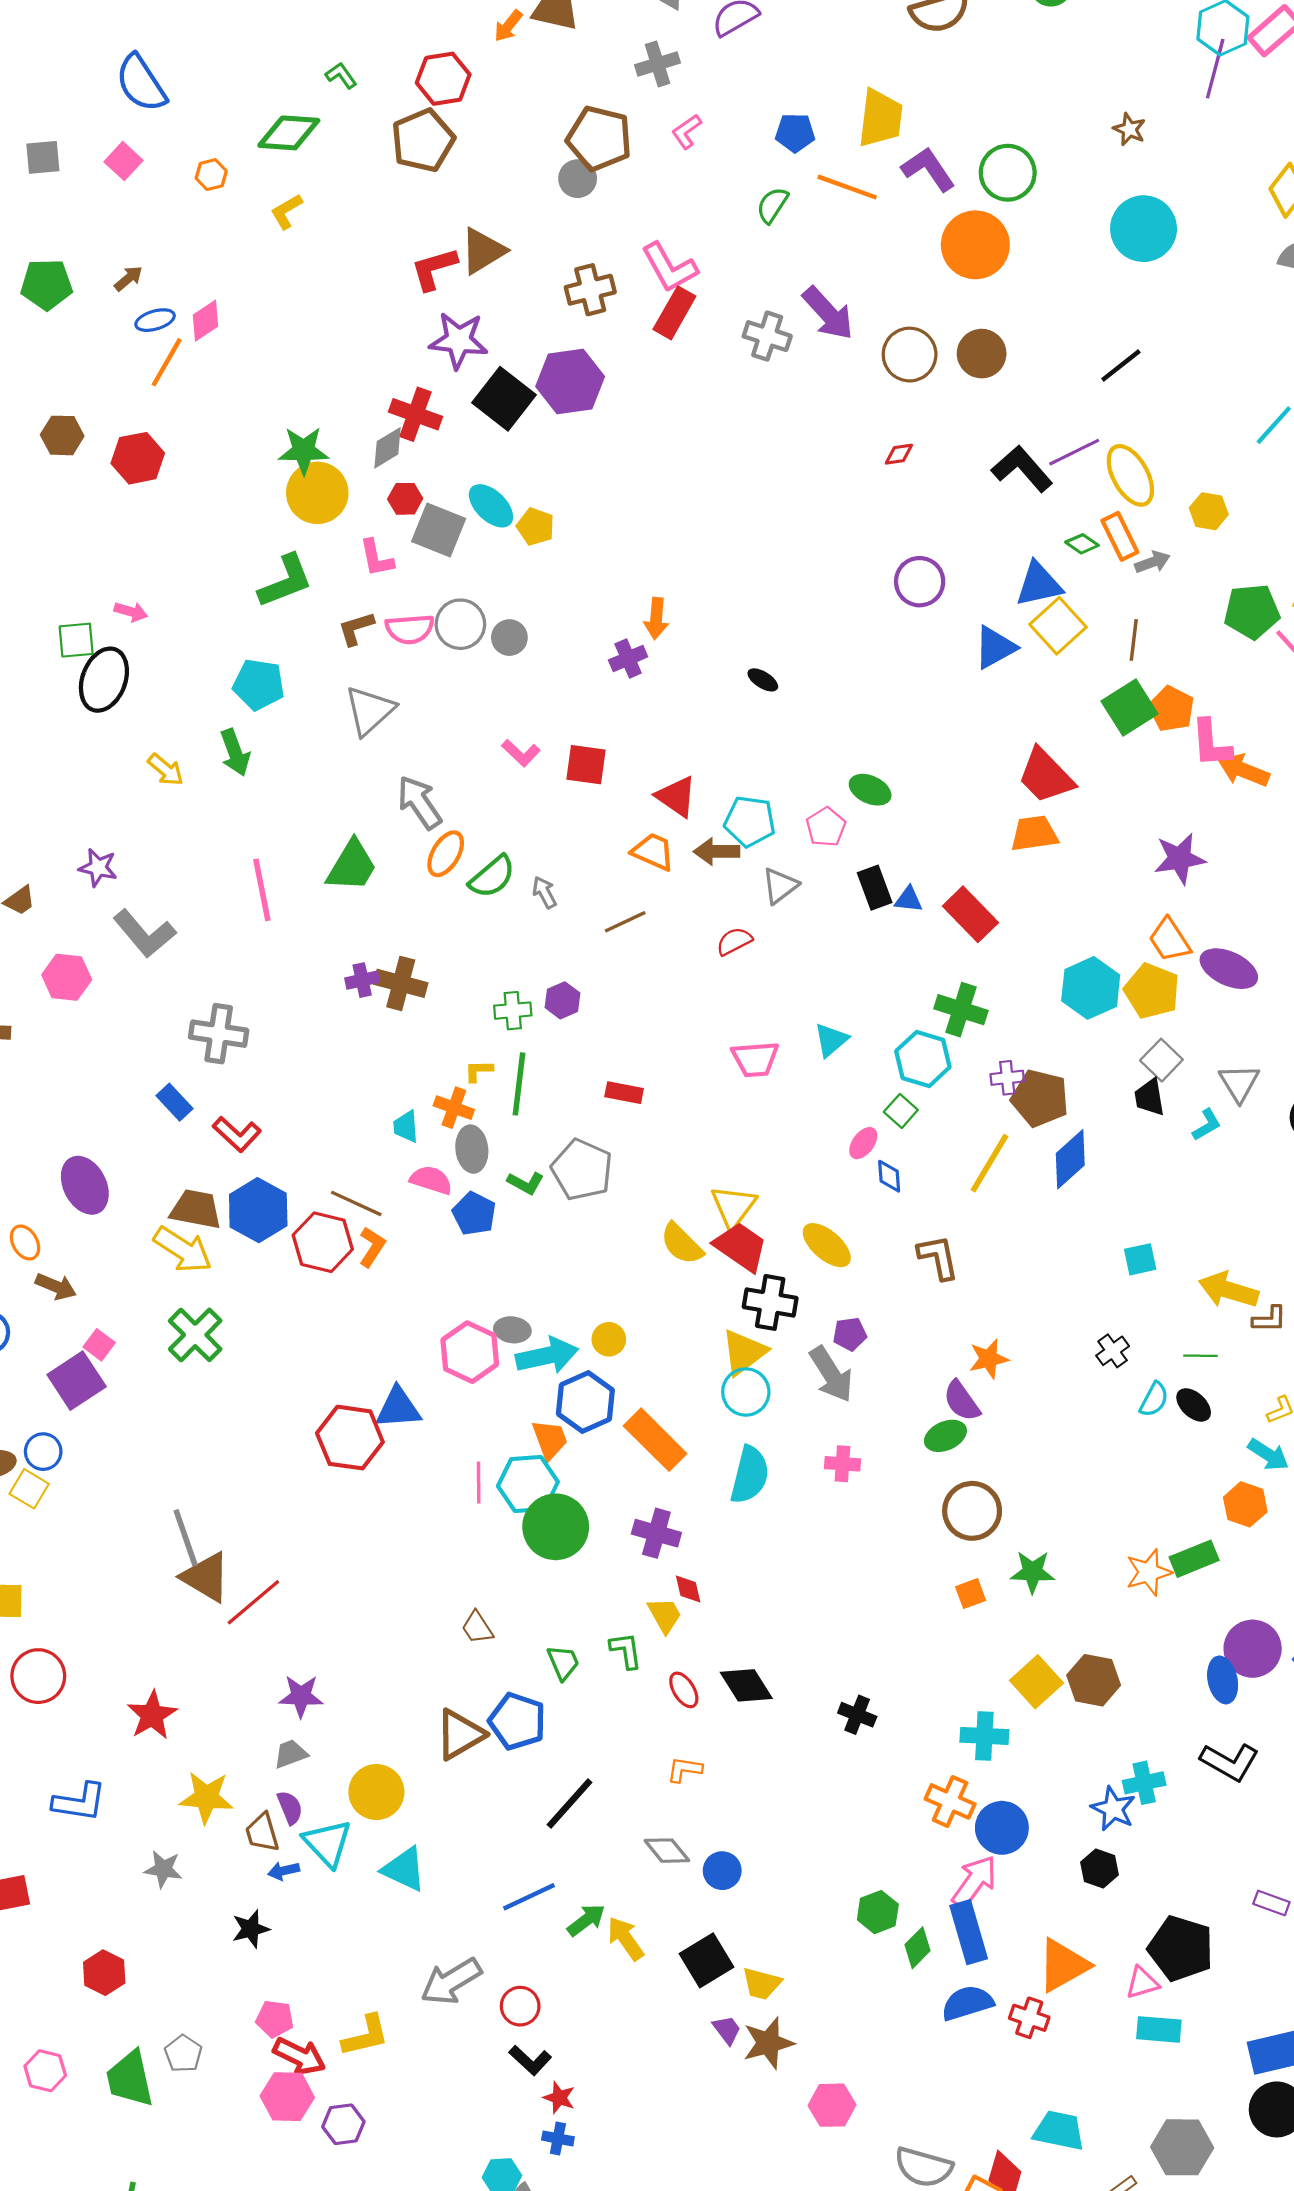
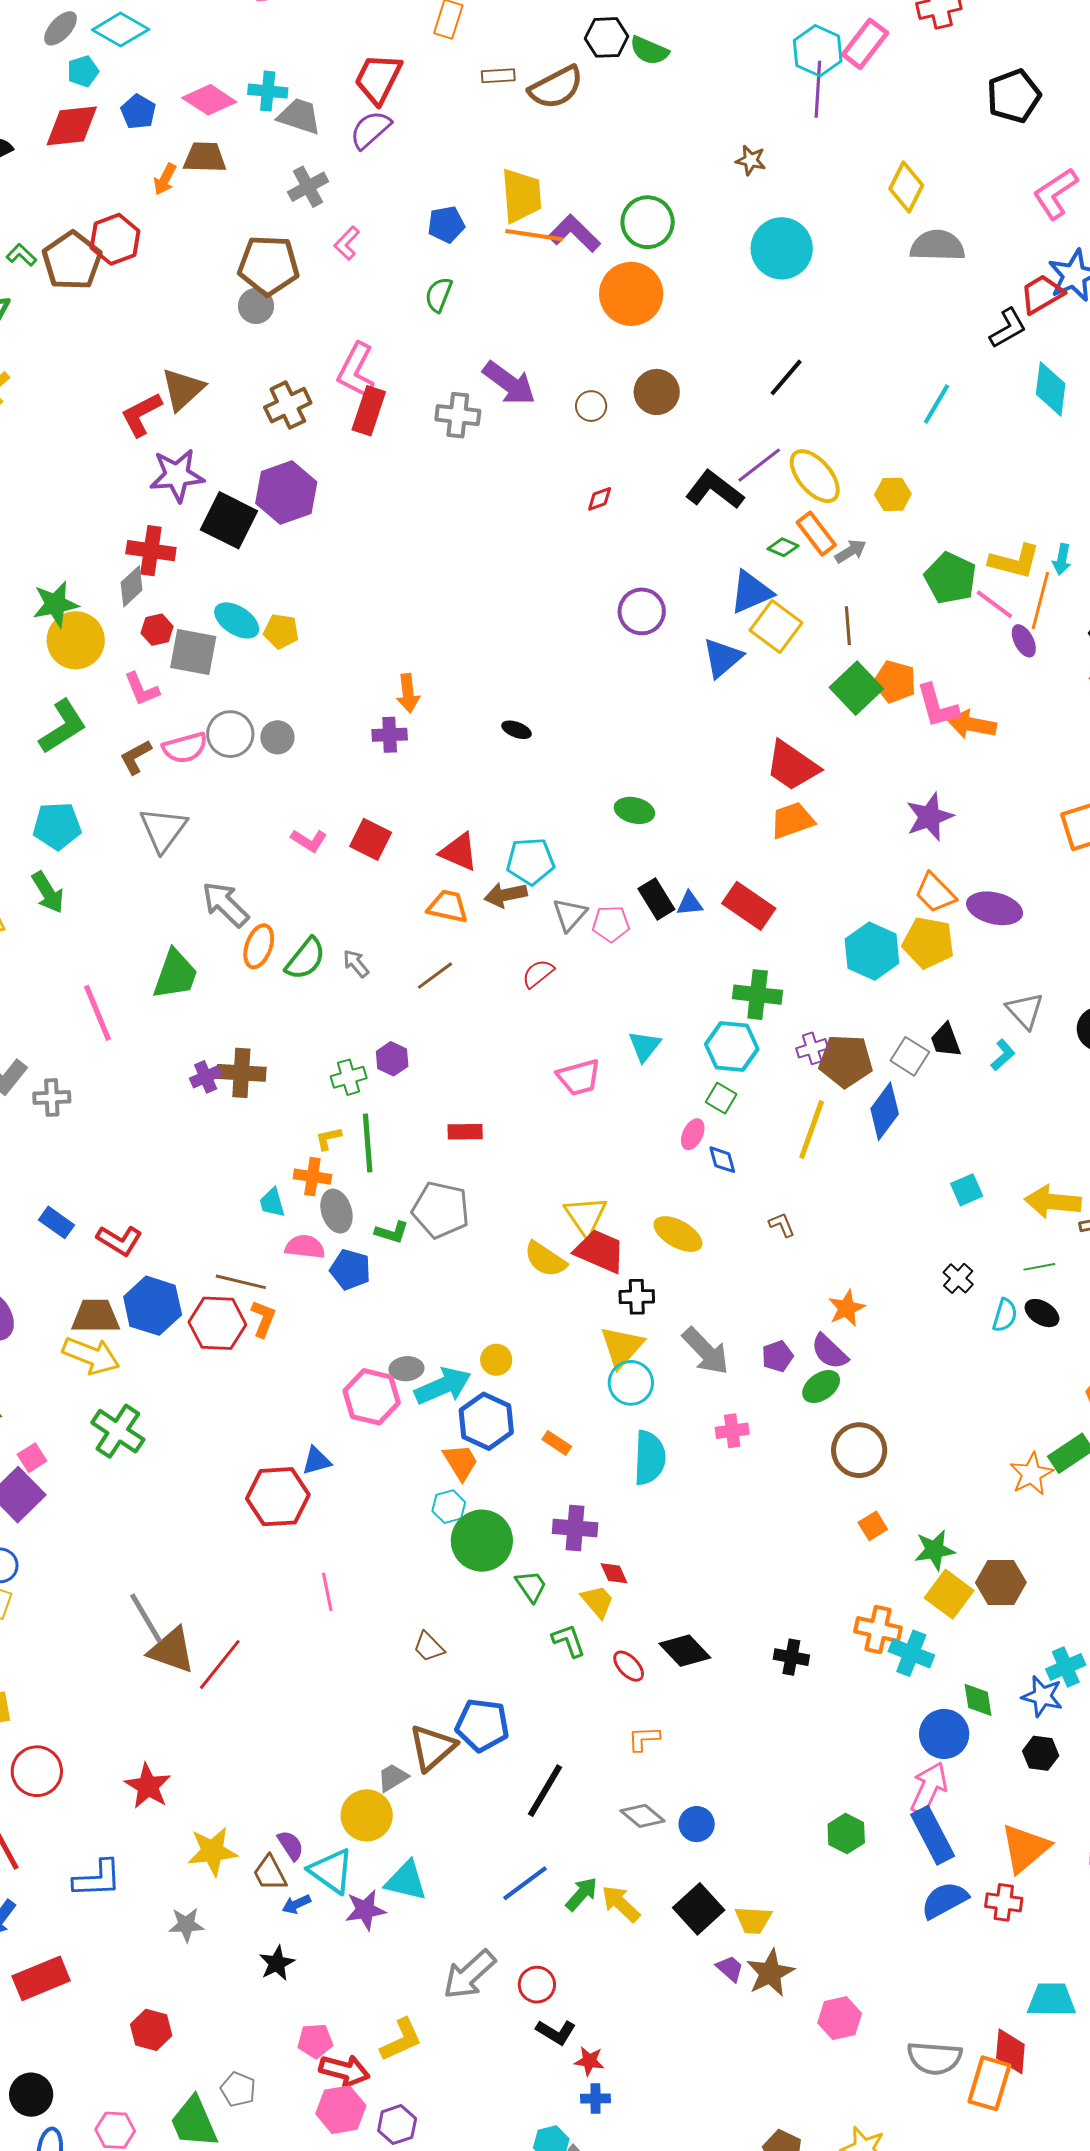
brown pentagon: (423, 140) -> (72, 261), moved
orange line: (847, 187) -> (534, 235), moved
pink L-shape: (669, 267) -> (356, 370), turned 68
brown circle: (910, 355) -> (591, 406), size x0.6
green pentagon: (1252, 611) -> (950, 578), turned -30
purple cross: (628, 658) -> (390, 735), turned 32
red square: (586, 765) -> (371, 839), turned 30
pink pentagon: (826, 827) -> (611, 924), moved, turned -30
gray cross: (219, 1034) -> (52, 1097), moved, size x0.7
gray square: (1161, 1060) -> (910, 1056), moved
brown L-shape: (938, 1257) -> (782, 1225), size x0.6
black cross: (770, 1302) -> (637, 1297), size x0.7
purple pentagon: (850, 1334) -> (778, 1356), moved
pink square: (99, 1345) -> (32, 1458), turned 32
blue triangle: (398, 1408) -> (316, 1461), size x0.7
orange rectangle: (655, 1440) -> (557, 1443), size x0.5
pink line: (479, 1482) -> (327, 1592), moved
cyan hexagon: (528, 1484) -> (449, 1507), size x0.6
green star: (1033, 1572) -> (935, 1550), moved
green trapezoid: (563, 1662) -> (531, 1586), moved
purple star: (301, 1696) -> (365, 1910), moved
cyan cross: (984, 1736) -> (911, 1653), turned 30
gray trapezoid: (291, 1754) -> (393, 1778), moved
orange cross: (950, 1801) -> (878, 1629), moved
green diamond: (918, 1948) -> (978, 1700), moved, turned -42

